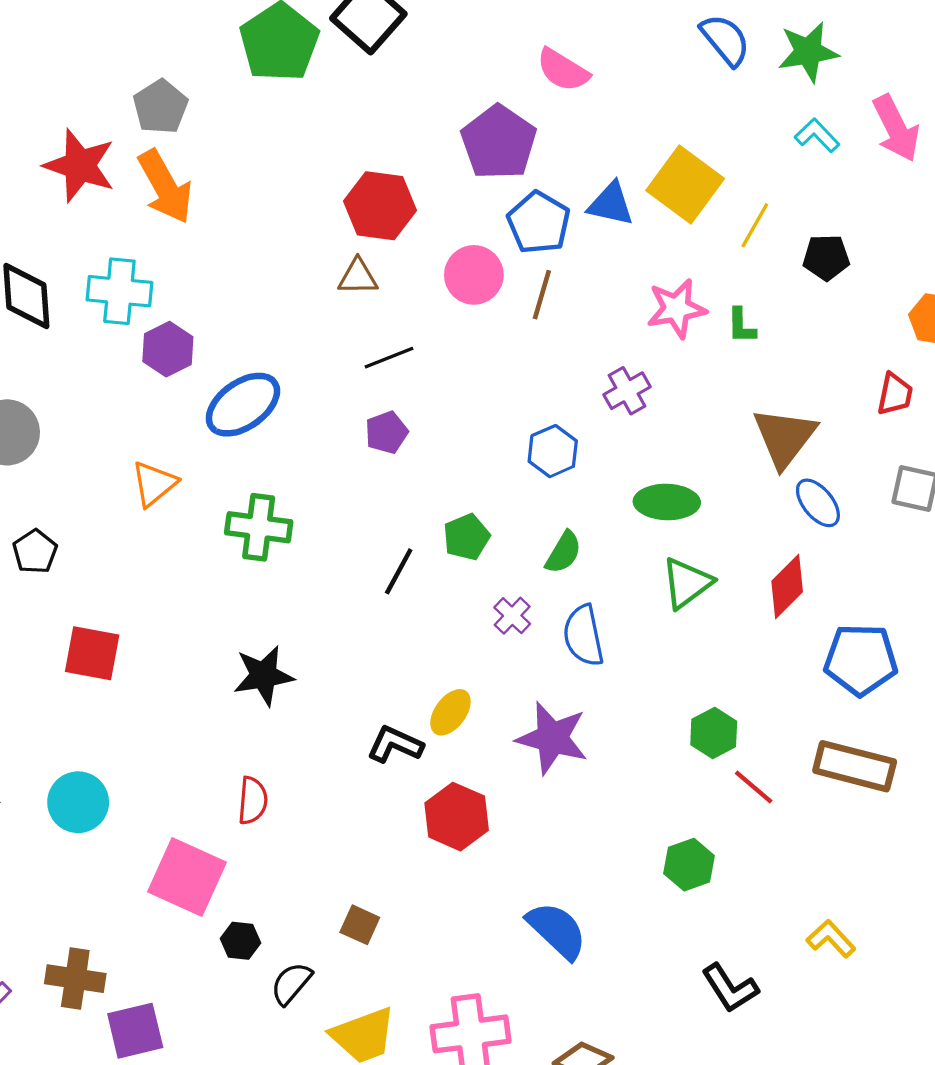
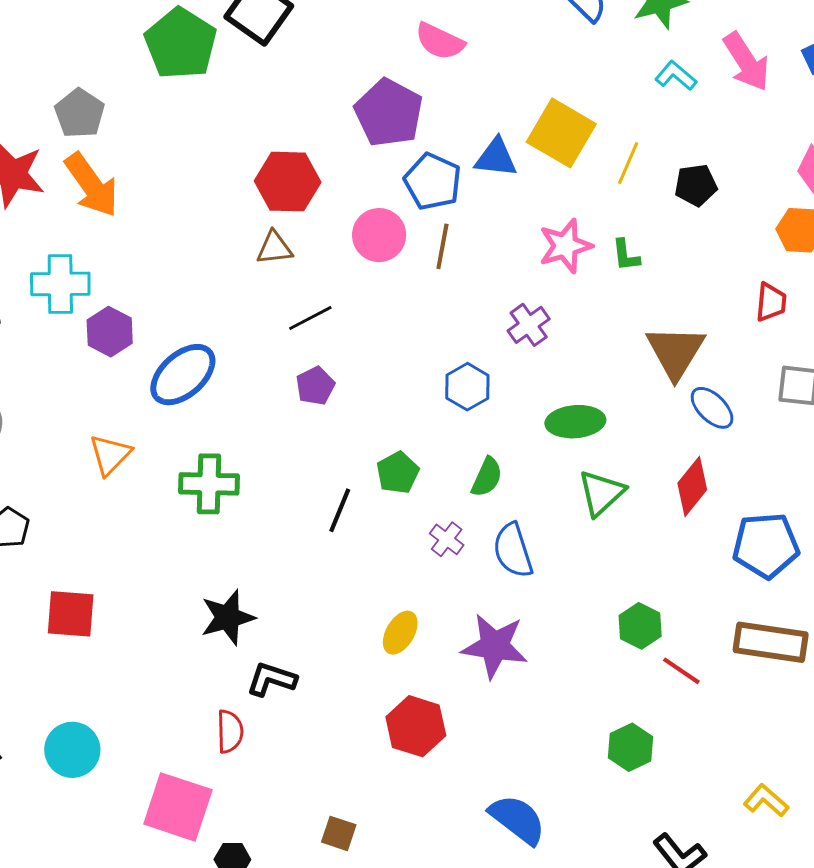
black L-shape: (395, 744) -> (271, 679), moved

